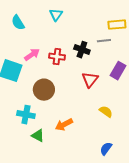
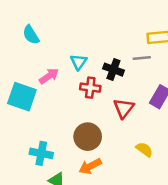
cyan triangle: (56, 15) -> (79, 62), moved
red cross: (57, 57) -> (90, 88), moved
brown circle: (44, 90) -> (88, 137), moved

